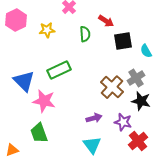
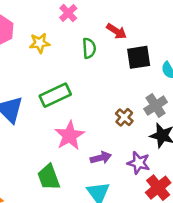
brown cross: (112, 87) -> (124, 117), size x0.6
pink star: (44, 101) -> (70, 136), moved, turned 30
green trapezoid: (39, 133) -> (49, 177), moved

